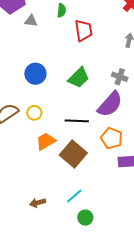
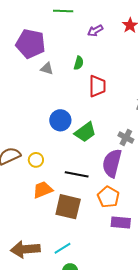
blue circle: (35, 74) -> (60, 120), moved
purple semicircle: (110, 104) -> (112, 163), turned 144
brown square: (73, 154) -> (68, 207), turned -36
brown arrow: (38, 203) -> (25, 249), size x1.8

